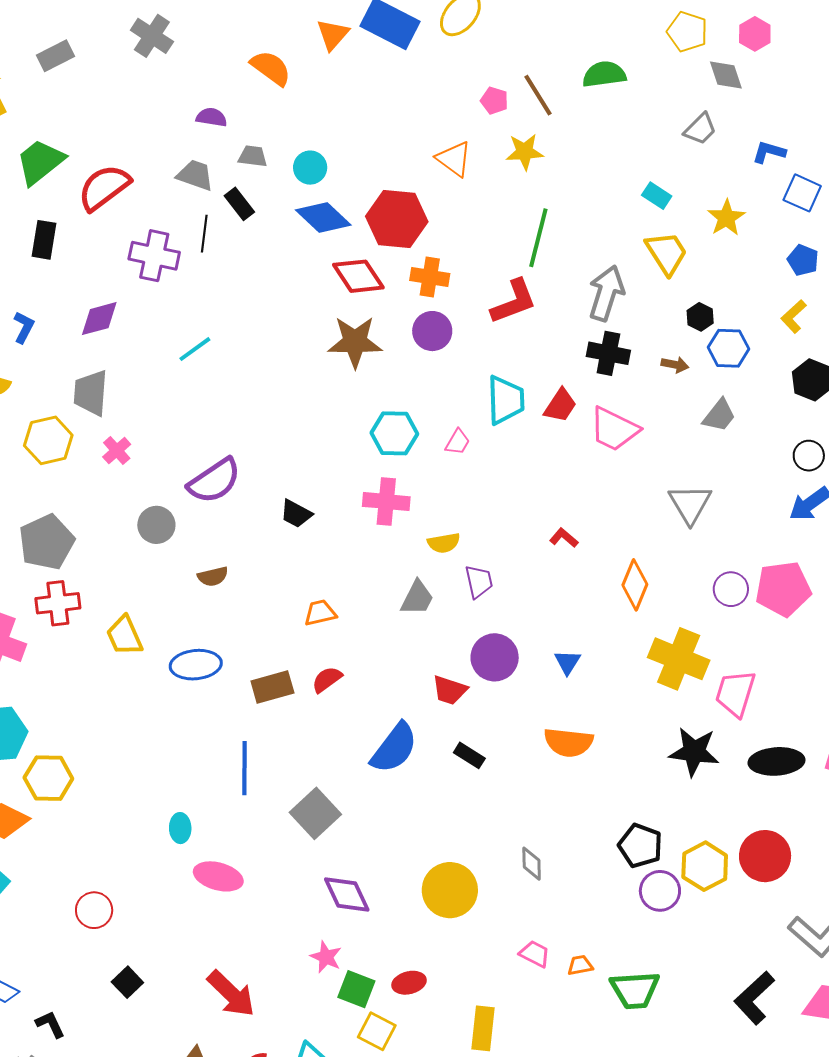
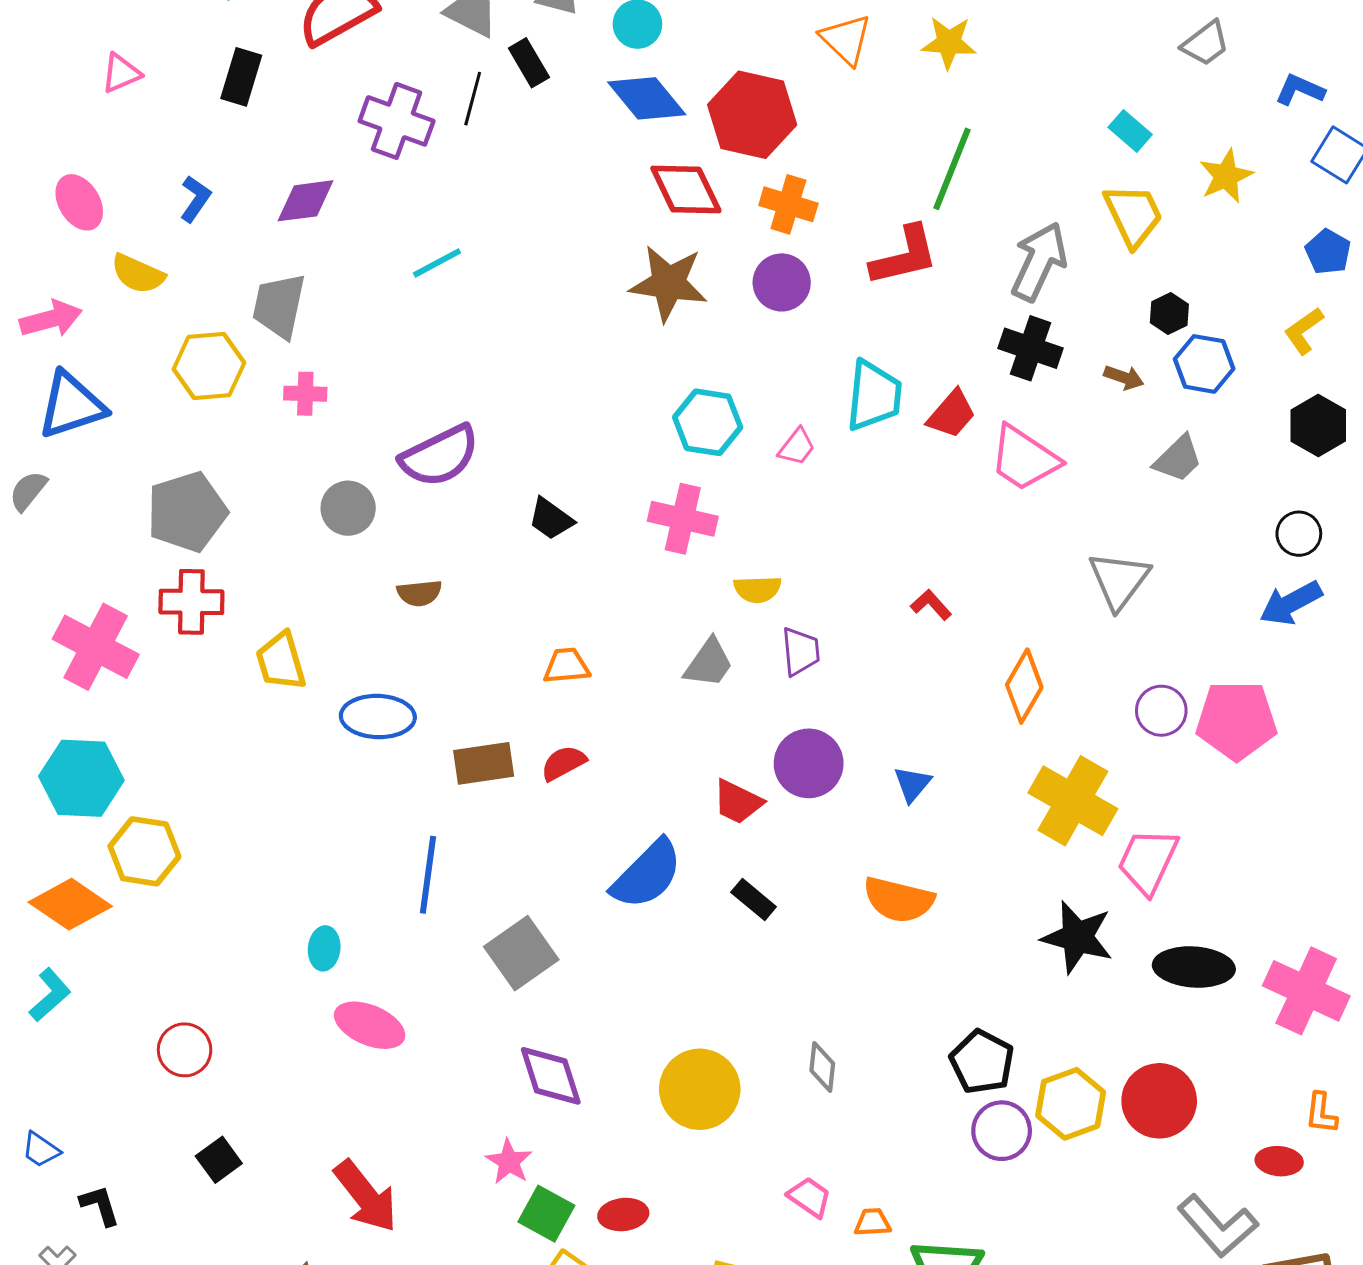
pink cross: (117, 451) -> (305, 394), turned 36

